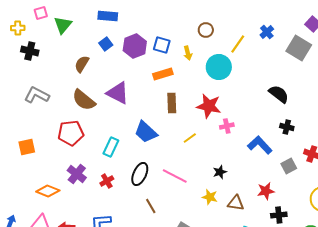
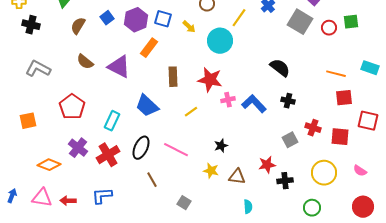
yellow arrow: (188, 53) -> (189, 27), turned -32
brown semicircle: (82, 64) -> (78, 26), moved
orange rectangle: (163, 74) -> (149, 48), moved, turned -36
brown semicircle: (84, 100) -> (85, 62), moved, size x0.7
red pentagon: (71, 133) -> (72, 107), turned -30
blue L-shape: (260, 145) -> (254, 104), moved
red cross: (107, 181) -> (108, 155), size x1.6
black cross: (279, 215) -> (285, 181), moved

